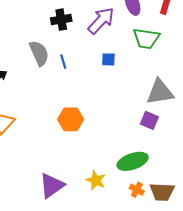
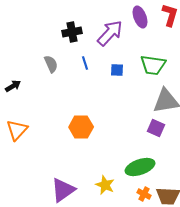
green trapezoid: (146, 38) -> (153, 65), moved
gray semicircle: (39, 53) -> (51, 64), size x0.7
blue line: (63, 62) -> (85, 63), moved

